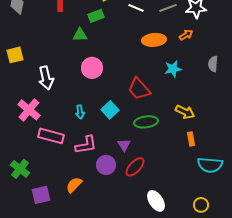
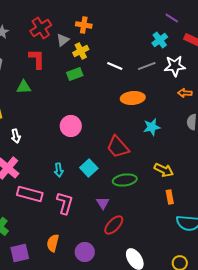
green triangle: (80, 35) -> (24, 87), moved
orange arrow: (186, 35) -> (185, 93), moved, turned -144
white arrow: (46, 78) -> (16, 136), moved, size x0.6
pink L-shape: (86, 145) -> (65, 203), turned -65
purple circle: (106, 165) -> (85, 252), moved
orange semicircle: (74, 185) -> (53, 243), turned -30

